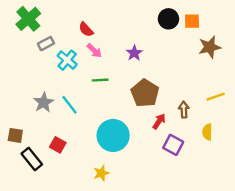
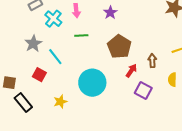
pink arrow: (94, 51) -> (76, 11), turned 40
gray star: (44, 102) -> (33, 44), moved
red square: (58, 145) -> (39, 75), moved
yellow star: (101, 173) -> (60, 102), moved

